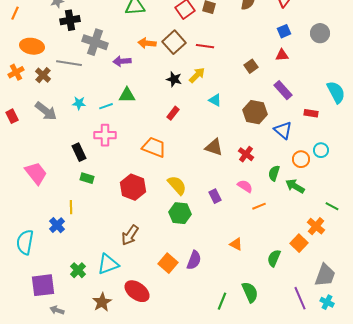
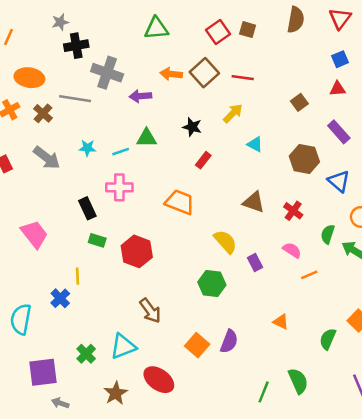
black star: (174, 79) -> (192, 127), moved
yellow semicircle: (177, 185) -> (225, 242), moved
red hexagon: (133, 187) -> (137, 251), moved
brown arrow: (130, 235) -> (150, 311), turned -70

